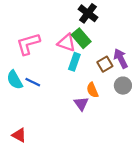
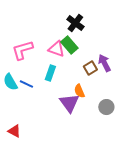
cyan rectangle: (74, 62) -> (50, 73), moved
gray circle: (123, 86) -> (106, 107), moved
purple triangle: (81, 104) -> (69, 103), size x1.5

